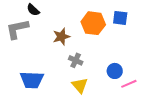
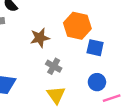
blue square: (120, 18) -> (95, 48), moved

